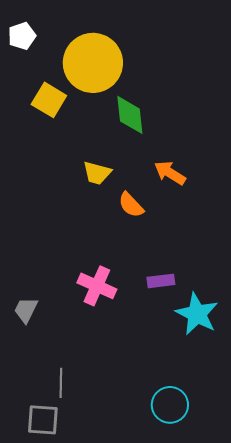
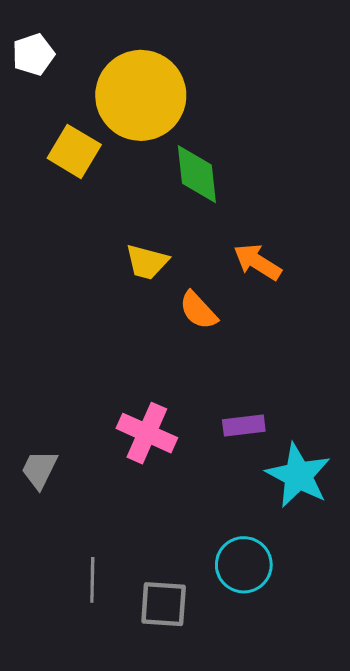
cyan circle: (170, 405) -> (244, 565), moved
gray square: (43, 420) -> (164, 604), moved

